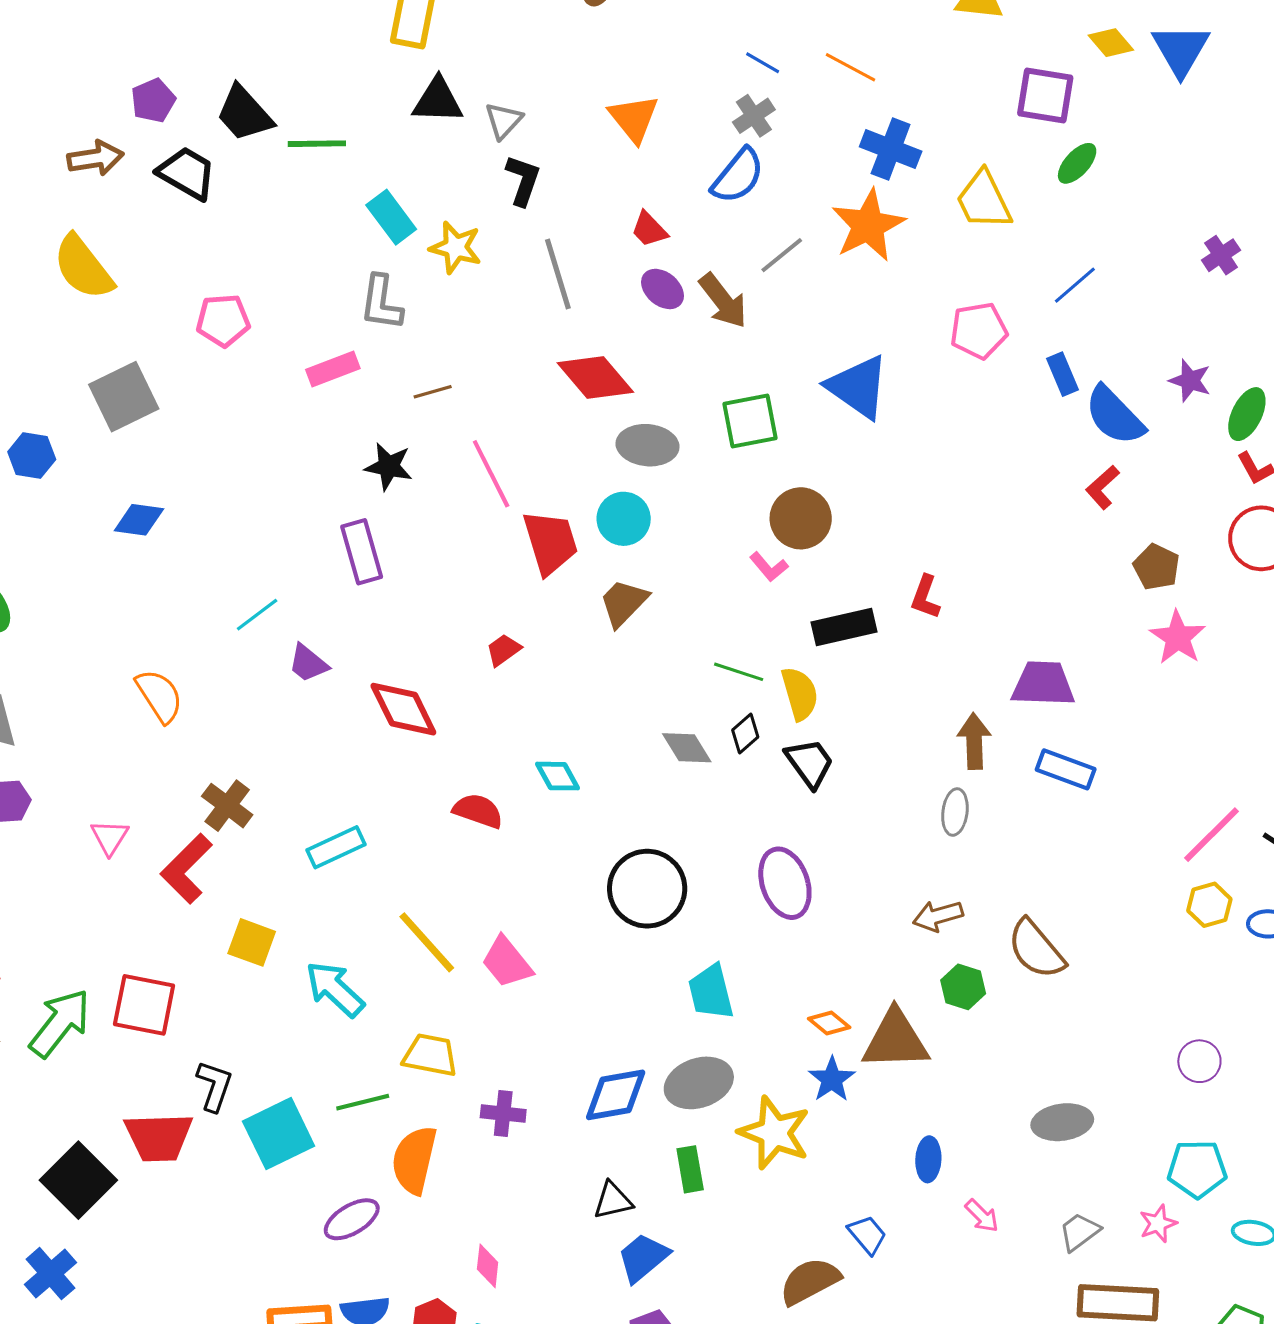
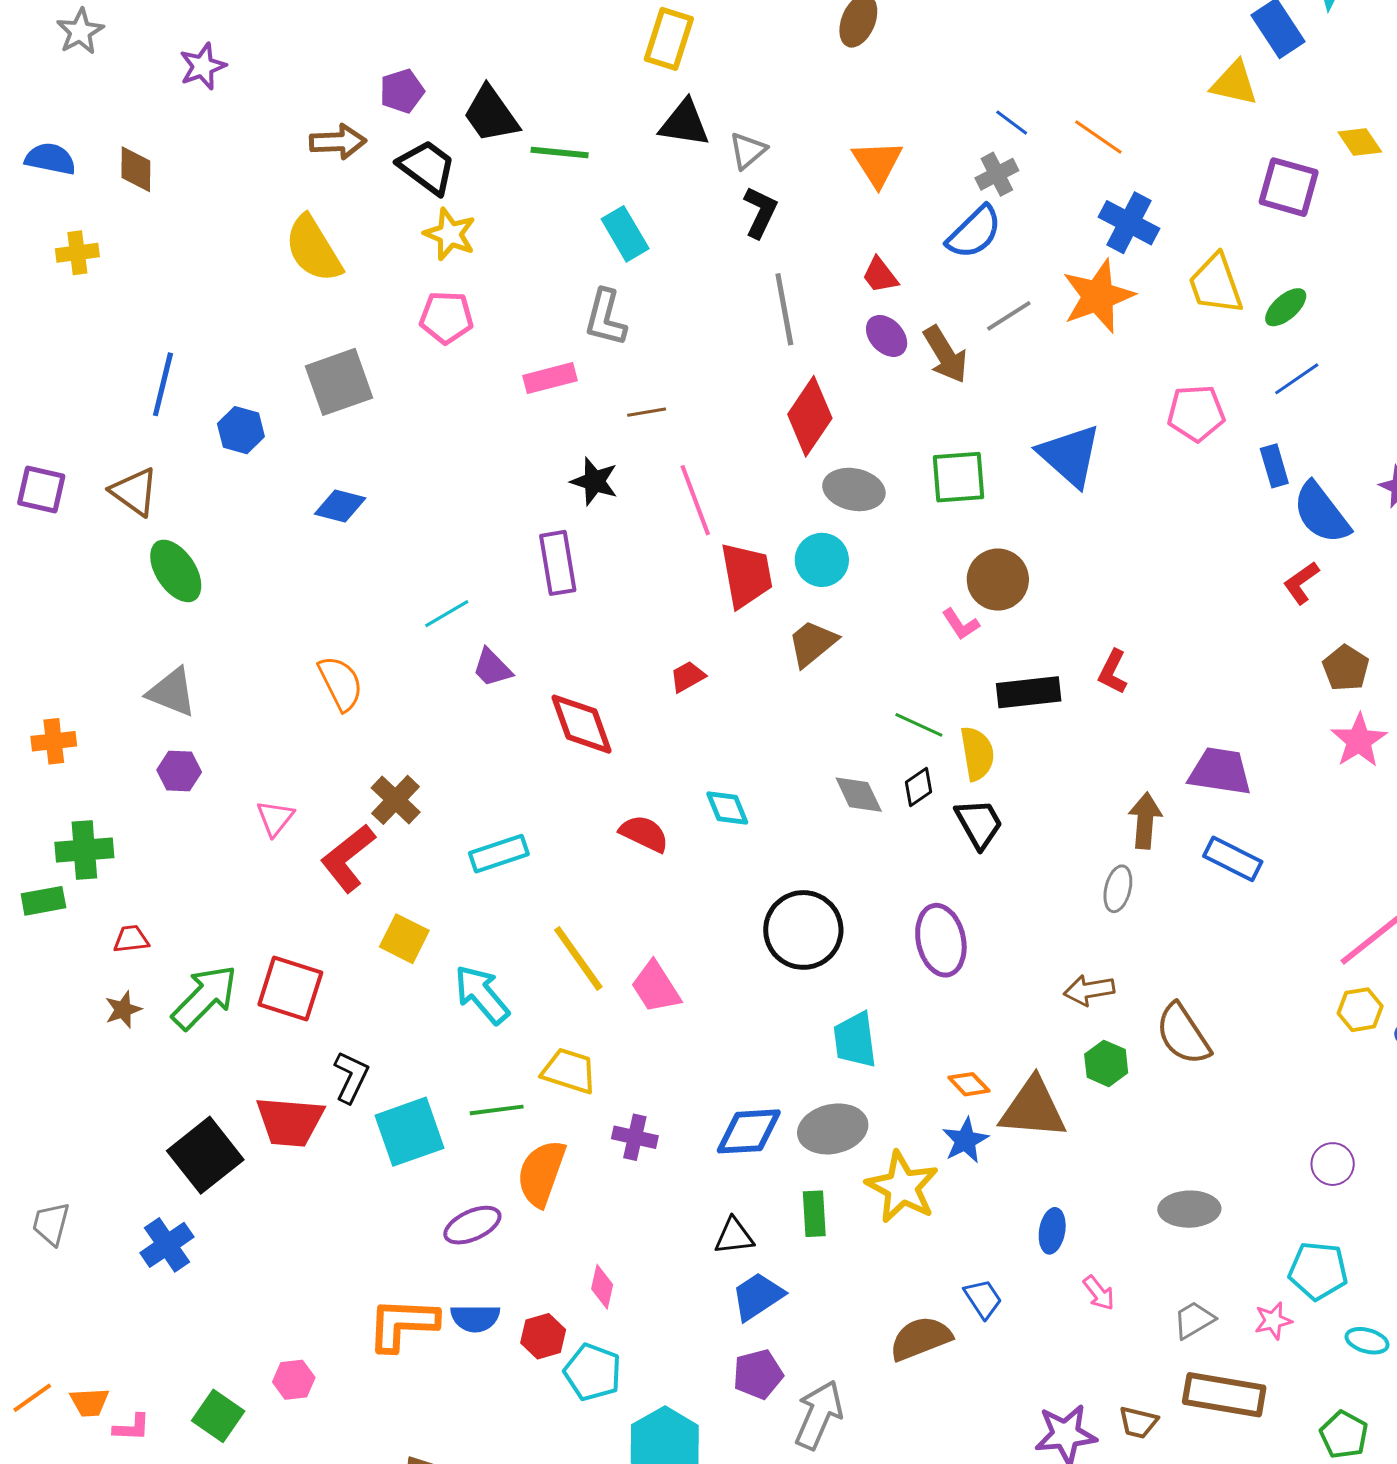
green ellipse: (1077, 163) -> (1286, 307), moved
yellow star: (456, 247) -> (450, 234), moved
red diamond: (595, 377) -> (810, 416), turned 68

